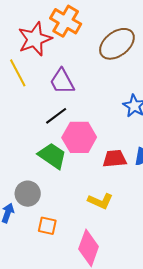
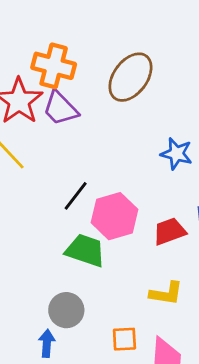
purple trapezoid: (62, 81) -> (60, 108), moved
orange square: (47, 226) -> (124, 339), moved

